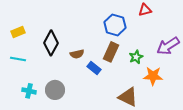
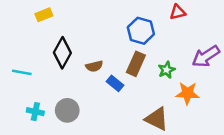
yellow rectangle: (18, 32) -> (44, 15), moved

